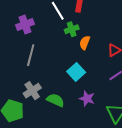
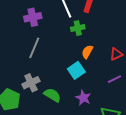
orange semicircle: (85, 43) -> (87, 52), moved

